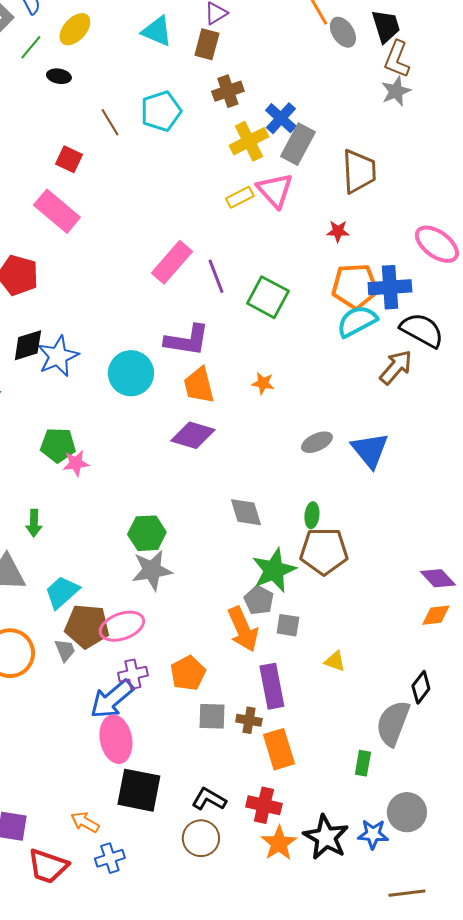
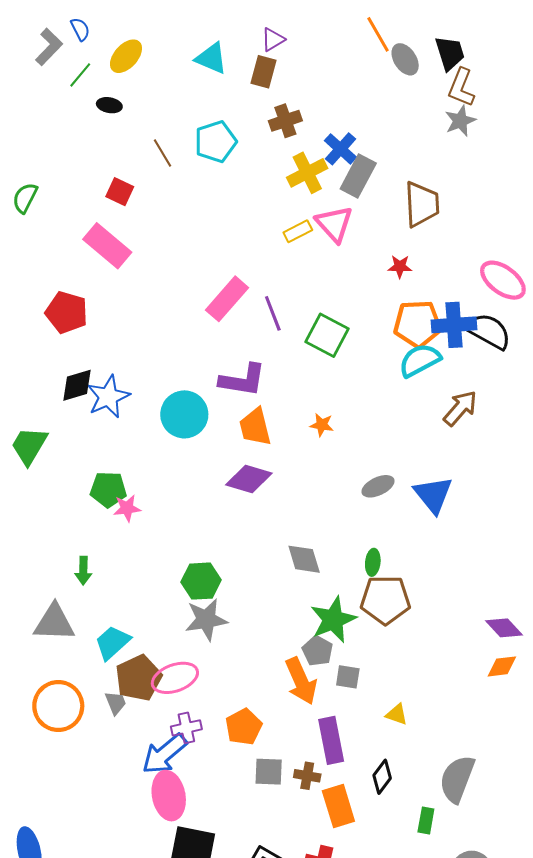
black semicircle: (422, 330) -> (488, 331), moved
brown pentagon: (87, 626) -> (138, 678), turned -30
black diamond: (421, 687) -> (382, 777), moved

